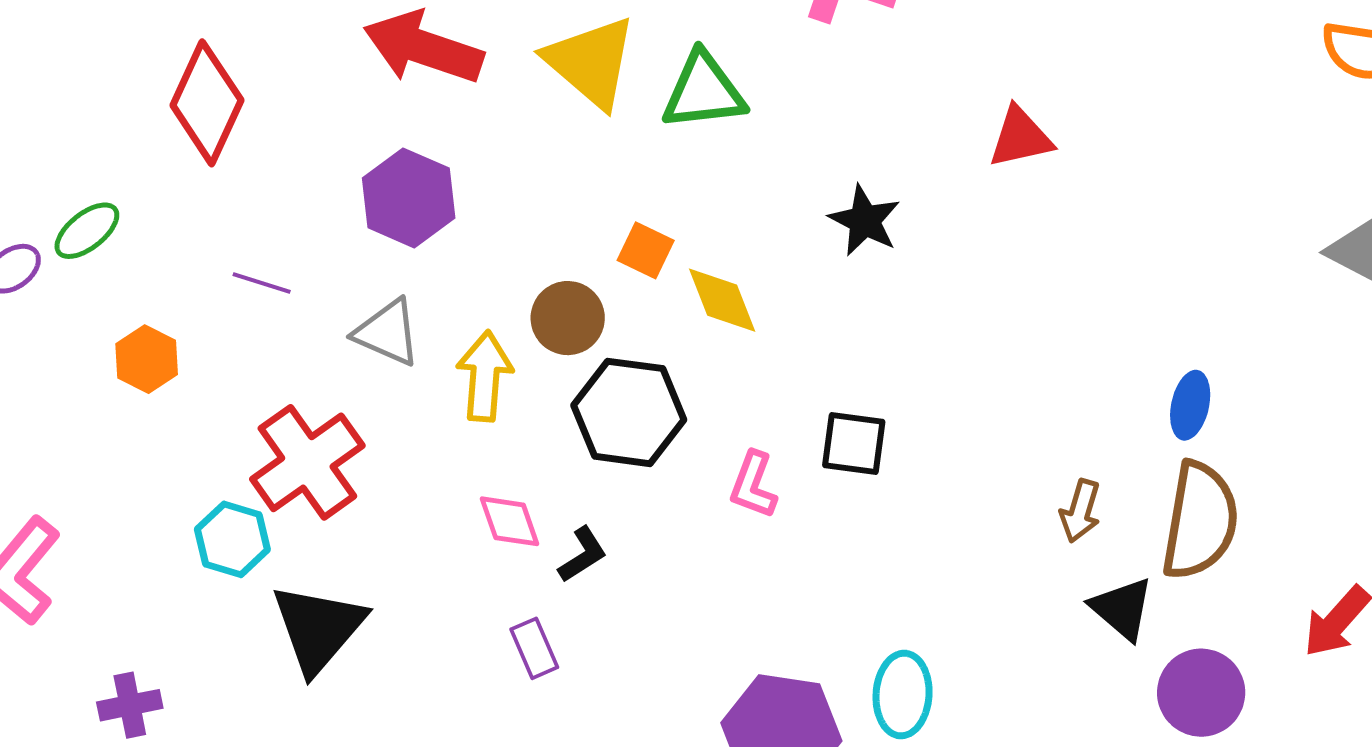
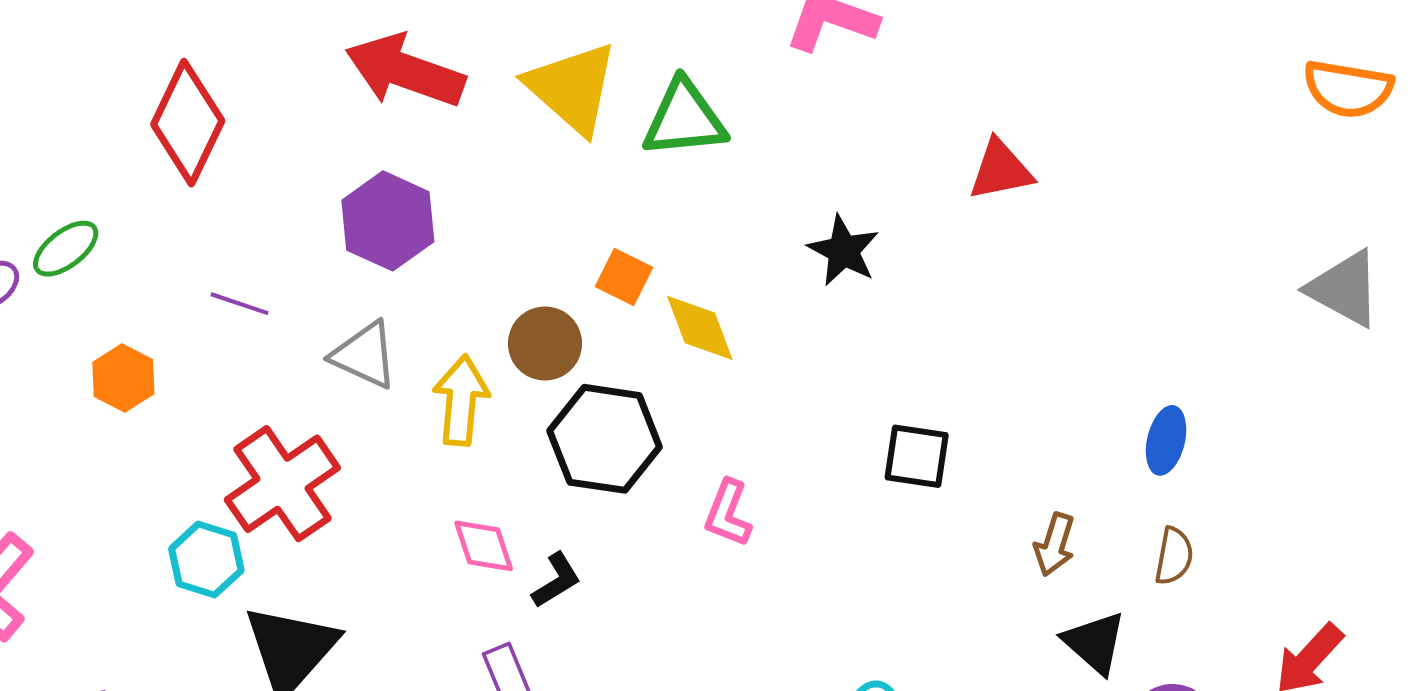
black square: (854, 444) -> (917, 456), moved
brown semicircle: (1200, 521) -> (1174, 556), size x0.5

